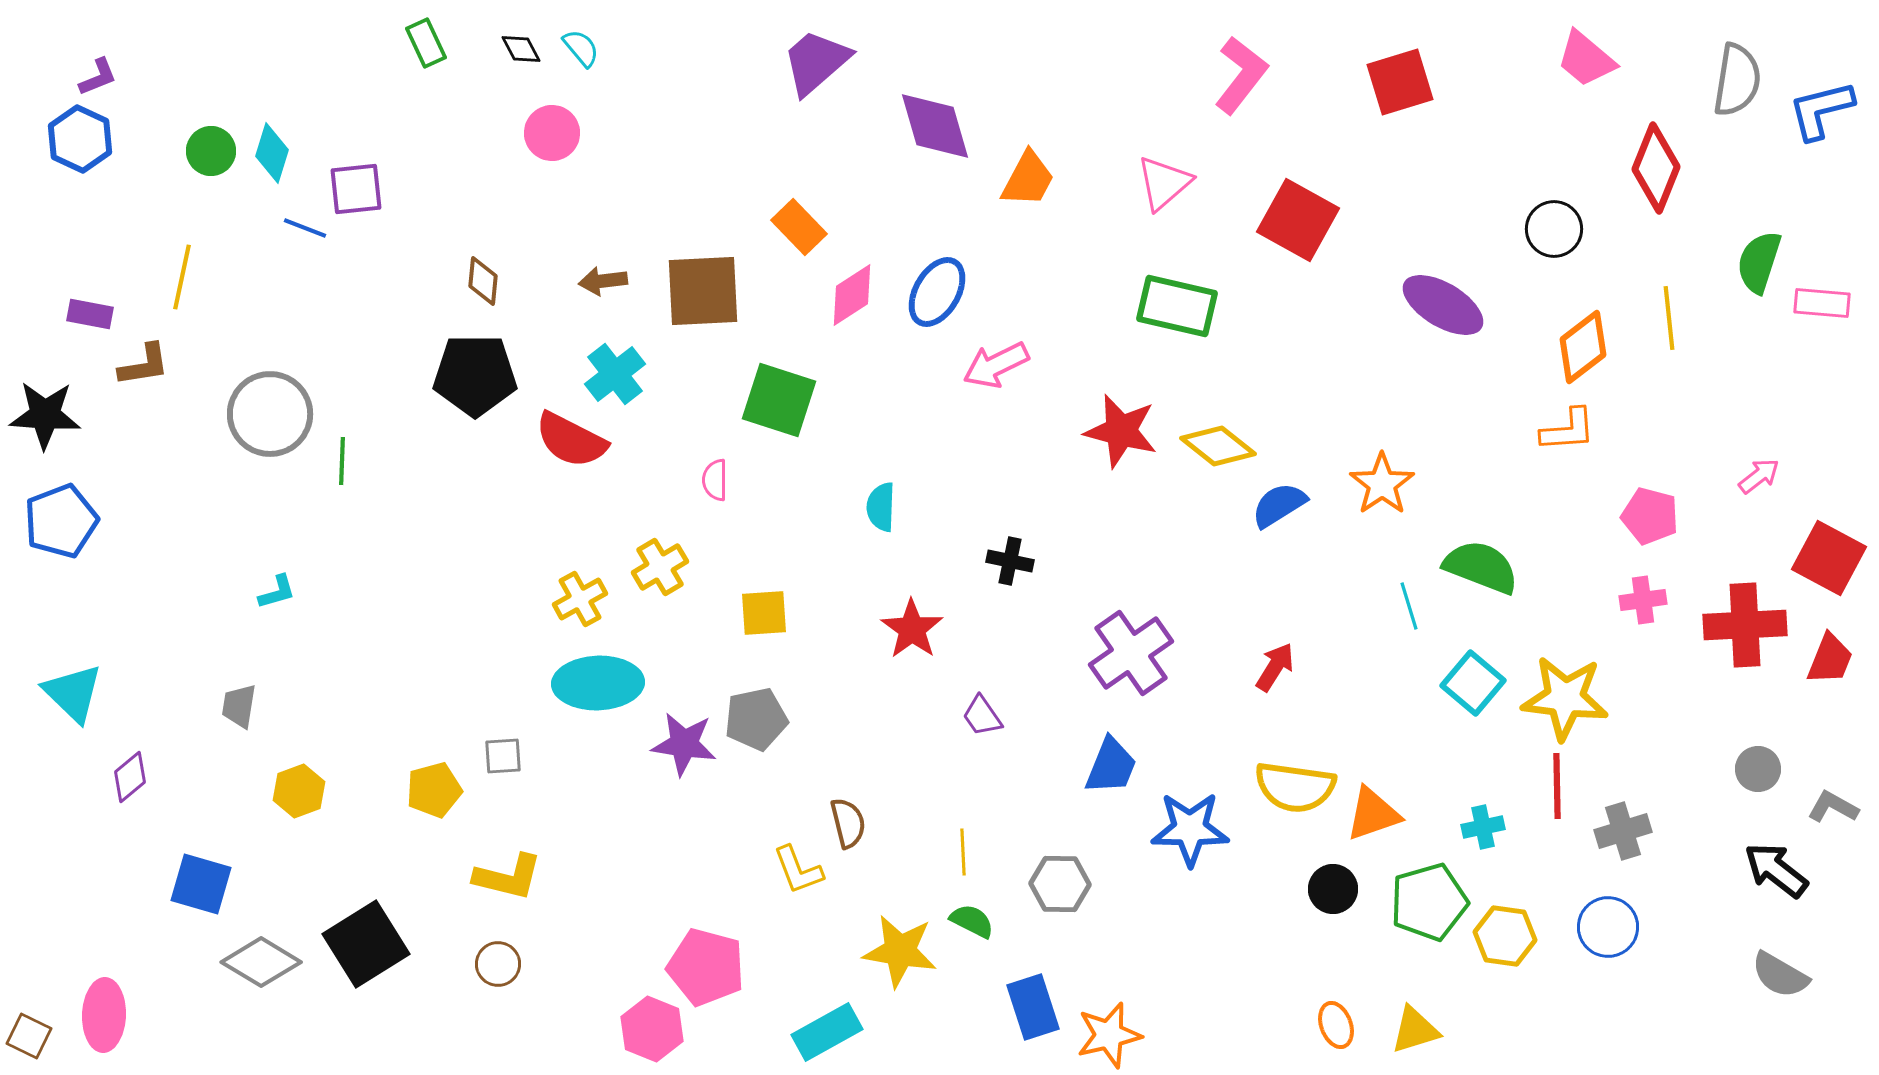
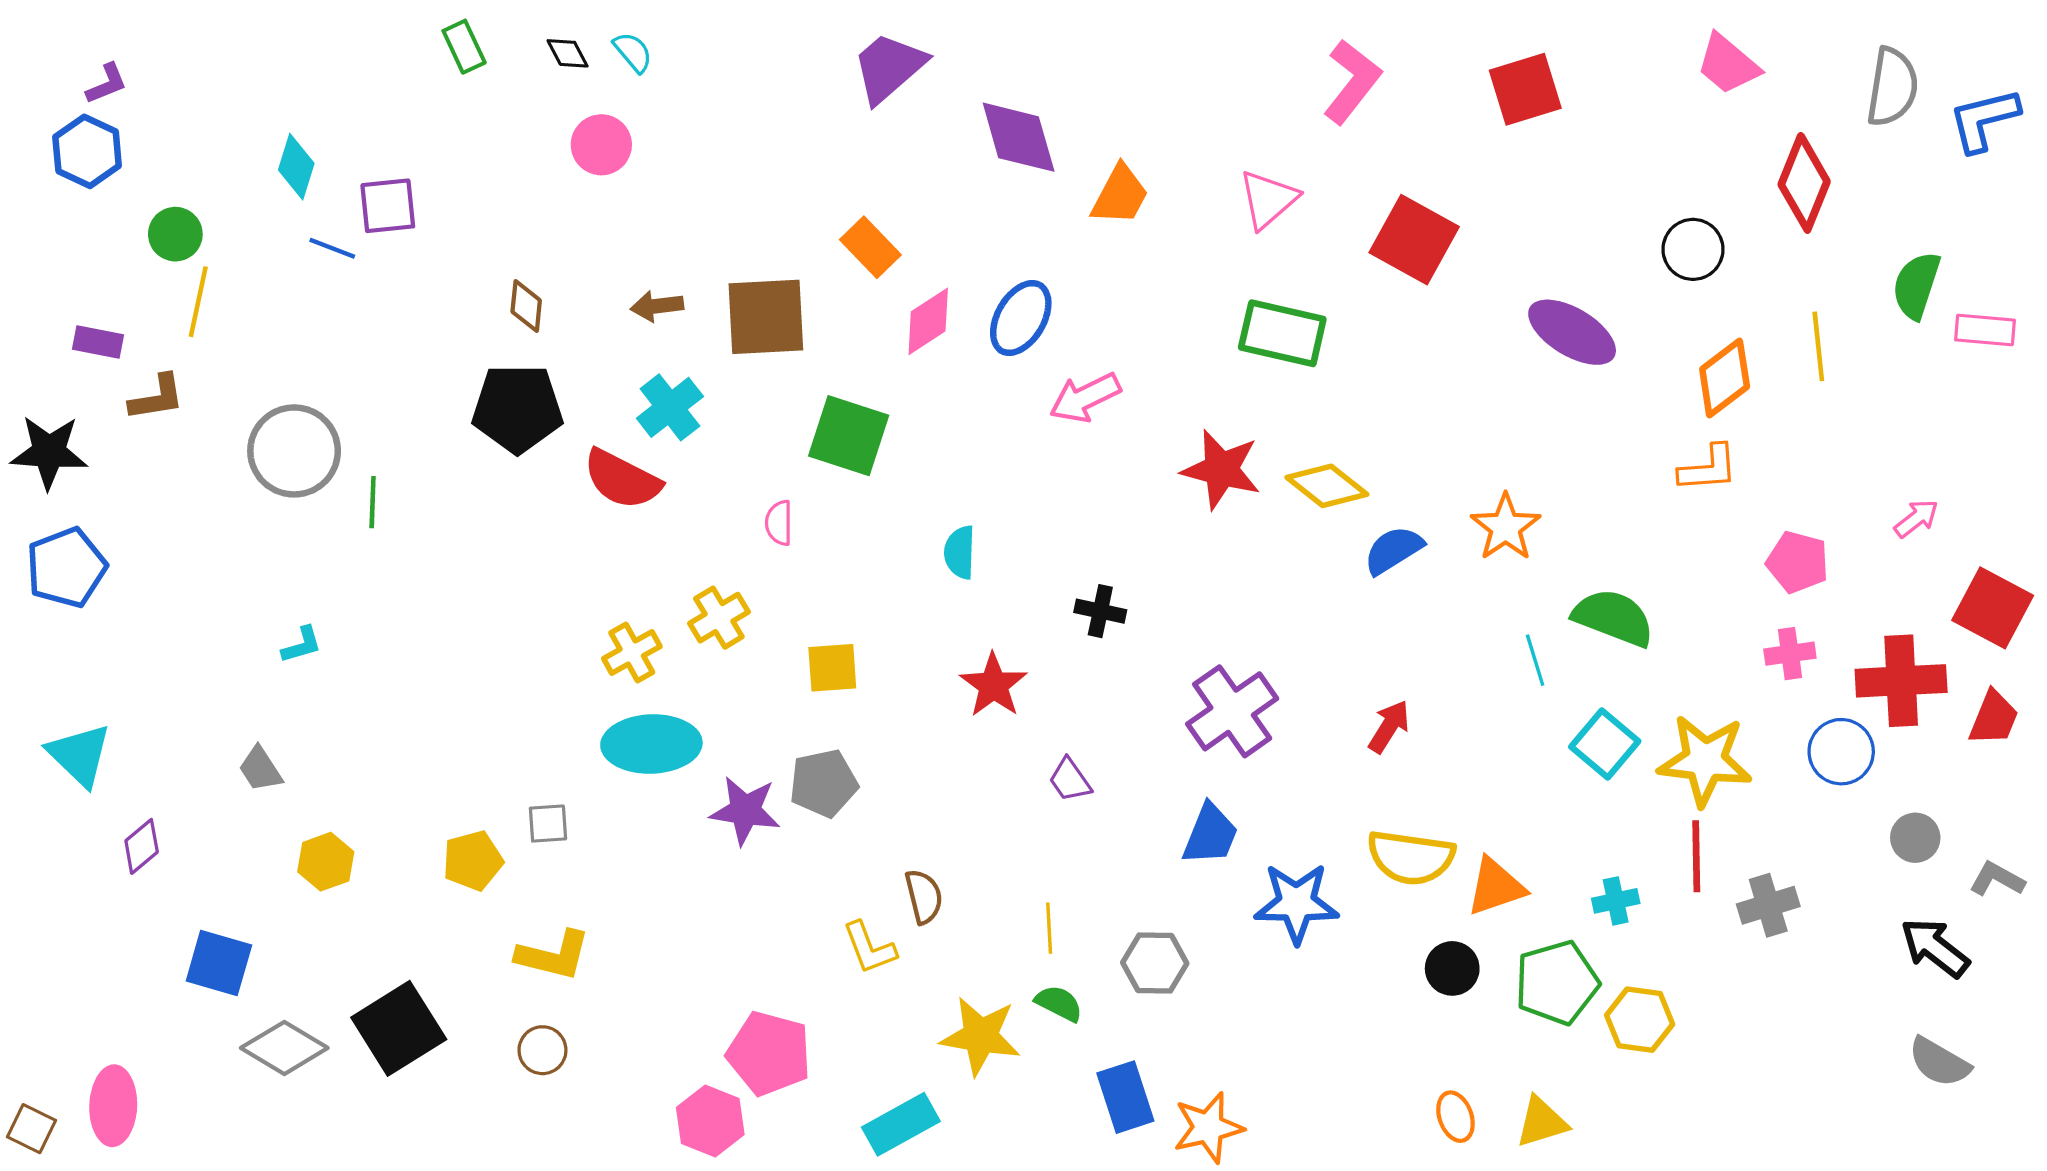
green circle: (211, 151) -> (175, 234), moved
gray trapezoid: (239, 706) -> (260, 769), turned -42
blue circle: (1608, 927) -> (1841, 752), moved

